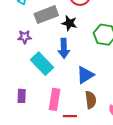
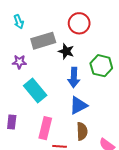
blue arrow: (64, 48) -> (74, 77), moved

